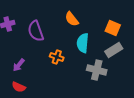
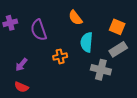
orange cross: (57, 57) -> (60, 56), turned -32

